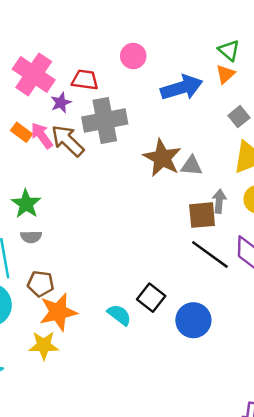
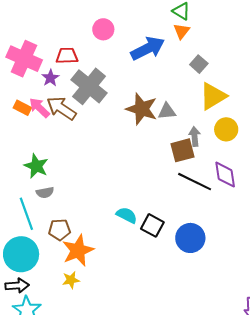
gray cross: (105, 120) -> (89, 86), turned -30
cyan semicircle: (119, 315) -> (127, 215), moved
yellow star: (44, 345) -> (71, 280), size x0.7

